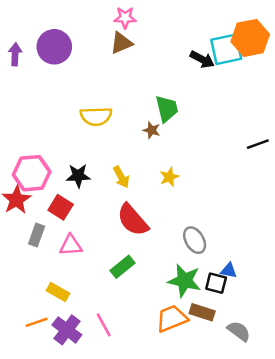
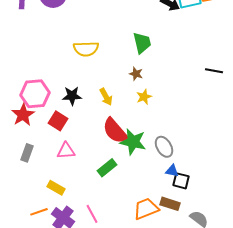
brown star: (152, 130) -> (136, 74), moved
black line: (258, 144) -> (214, 71), turned 30
gray rectangle: (37, 235) -> (27, 153), moved
blue triangle: (229, 270) -> (172, 171), moved
green star: (184, 281) -> (133, 142), moved

